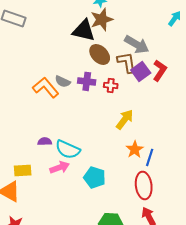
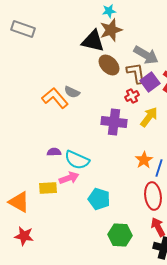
purple cross: (87, 81) -> (114, 122), moved, size x1.4
red cross: (111, 85) -> (132, 96), moved, turned -32
yellow arrow: (125, 119) -> (149, 117), moved
yellow rectangle: (23, 170) -> (48, 188), moved
cyan pentagon: (95, 177) -> (99, 199), moved

